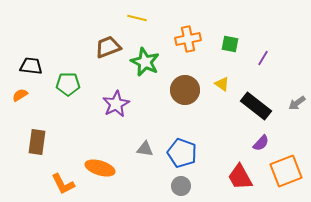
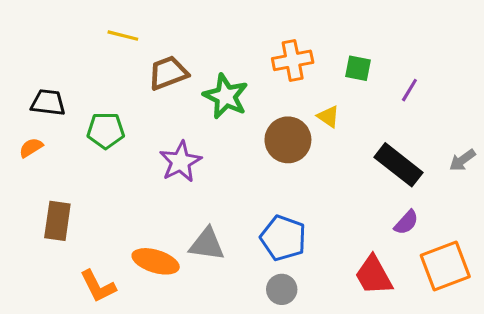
yellow line: (137, 18) -> (123, 36), moved
yellow triangle: (222, 84) -> (328, 117), moved
gray triangle: (145, 149) -> (207, 244), moved, size x1.4

